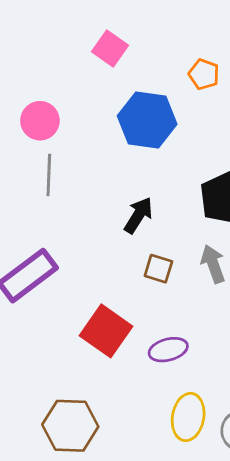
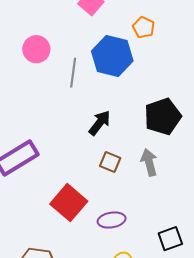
orange pentagon: (204, 74) -> (144, 27), moved
gray line: (49, 175) -> (73, 73), moved

